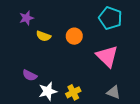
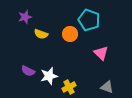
cyan pentagon: (110, 18) -> (89, 20), moved
pink triangle: (107, 56) -> (101, 53), size x0.7
white star: (48, 91) -> (49, 76), moved

